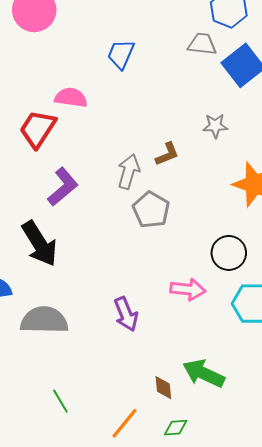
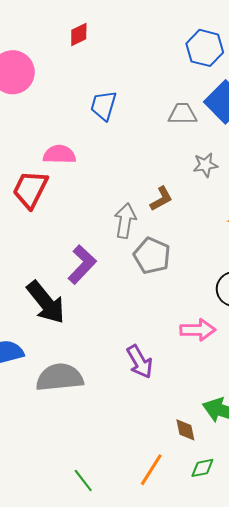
gray trapezoid: (202, 44) -> (183, 114), moved
purple L-shape: (63, 187) -> (82, 264), moved
green line: (60, 401) -> (83, 480), moved

